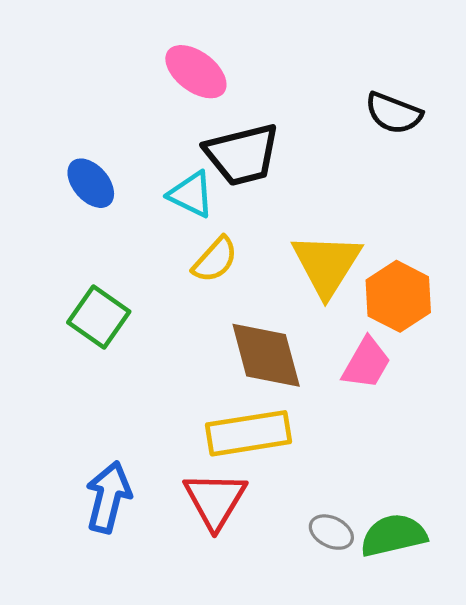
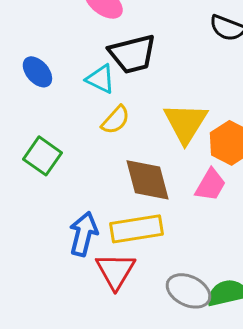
blue arrow: (108, 497) -> (83, 234), moved
gray ellipse: (331, 532) -> (188, 291), size x1.6

